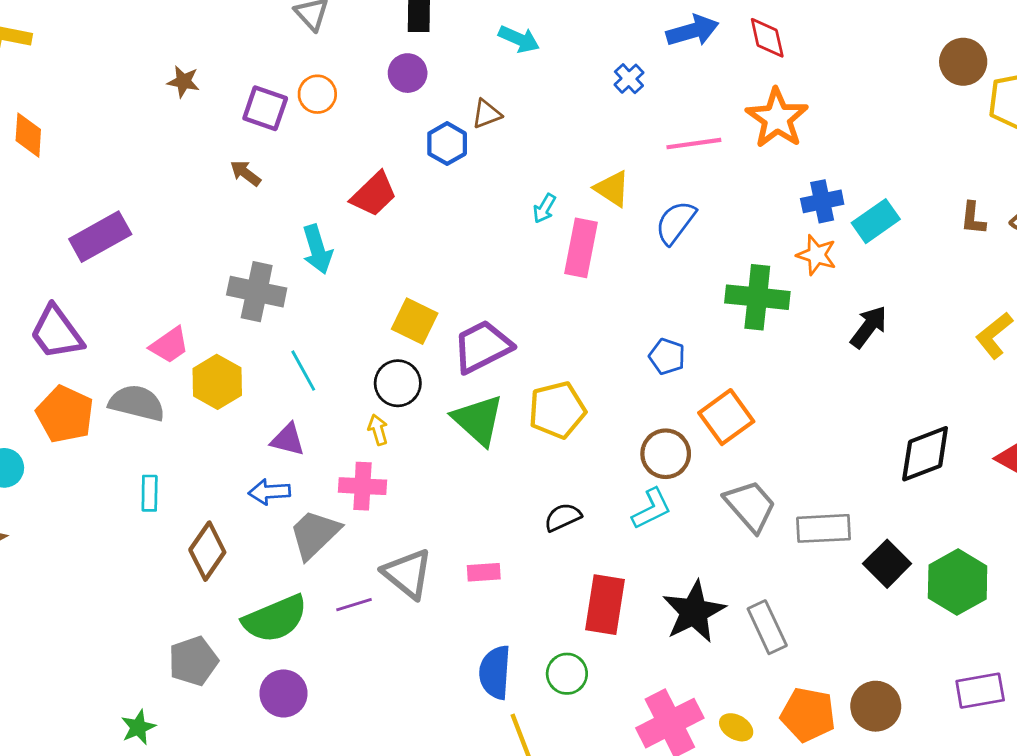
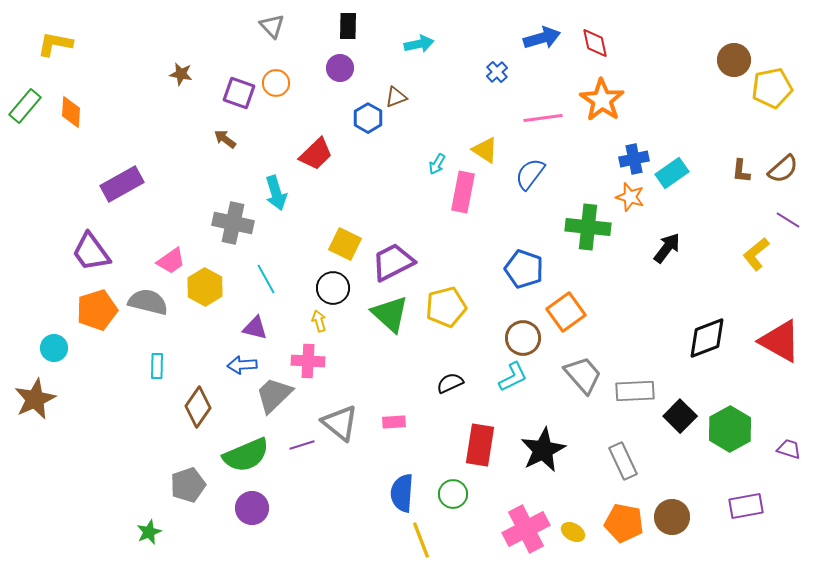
cyan arrow: (519, 39) -> (419, 44), turned -36
blue pentagon: (667, 356) -> (524, 269), size x1.5
orange pentagon: (65, 414) -> (97, 310), turned 30
gray rectangle: (767, 627) -> (623, 461), moved

